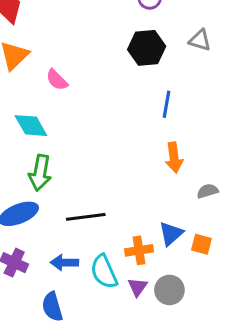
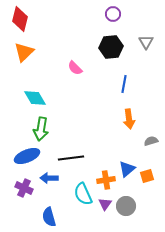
gray triangle: (200, 40) -> (146, 42), turned 42
pink semicircle: (57, 80) -> (75, 68), moved
orange square: (201, 244) -> (147, 176), turned -32
blue arrow: (64, 263) -> (49, 178), moved

